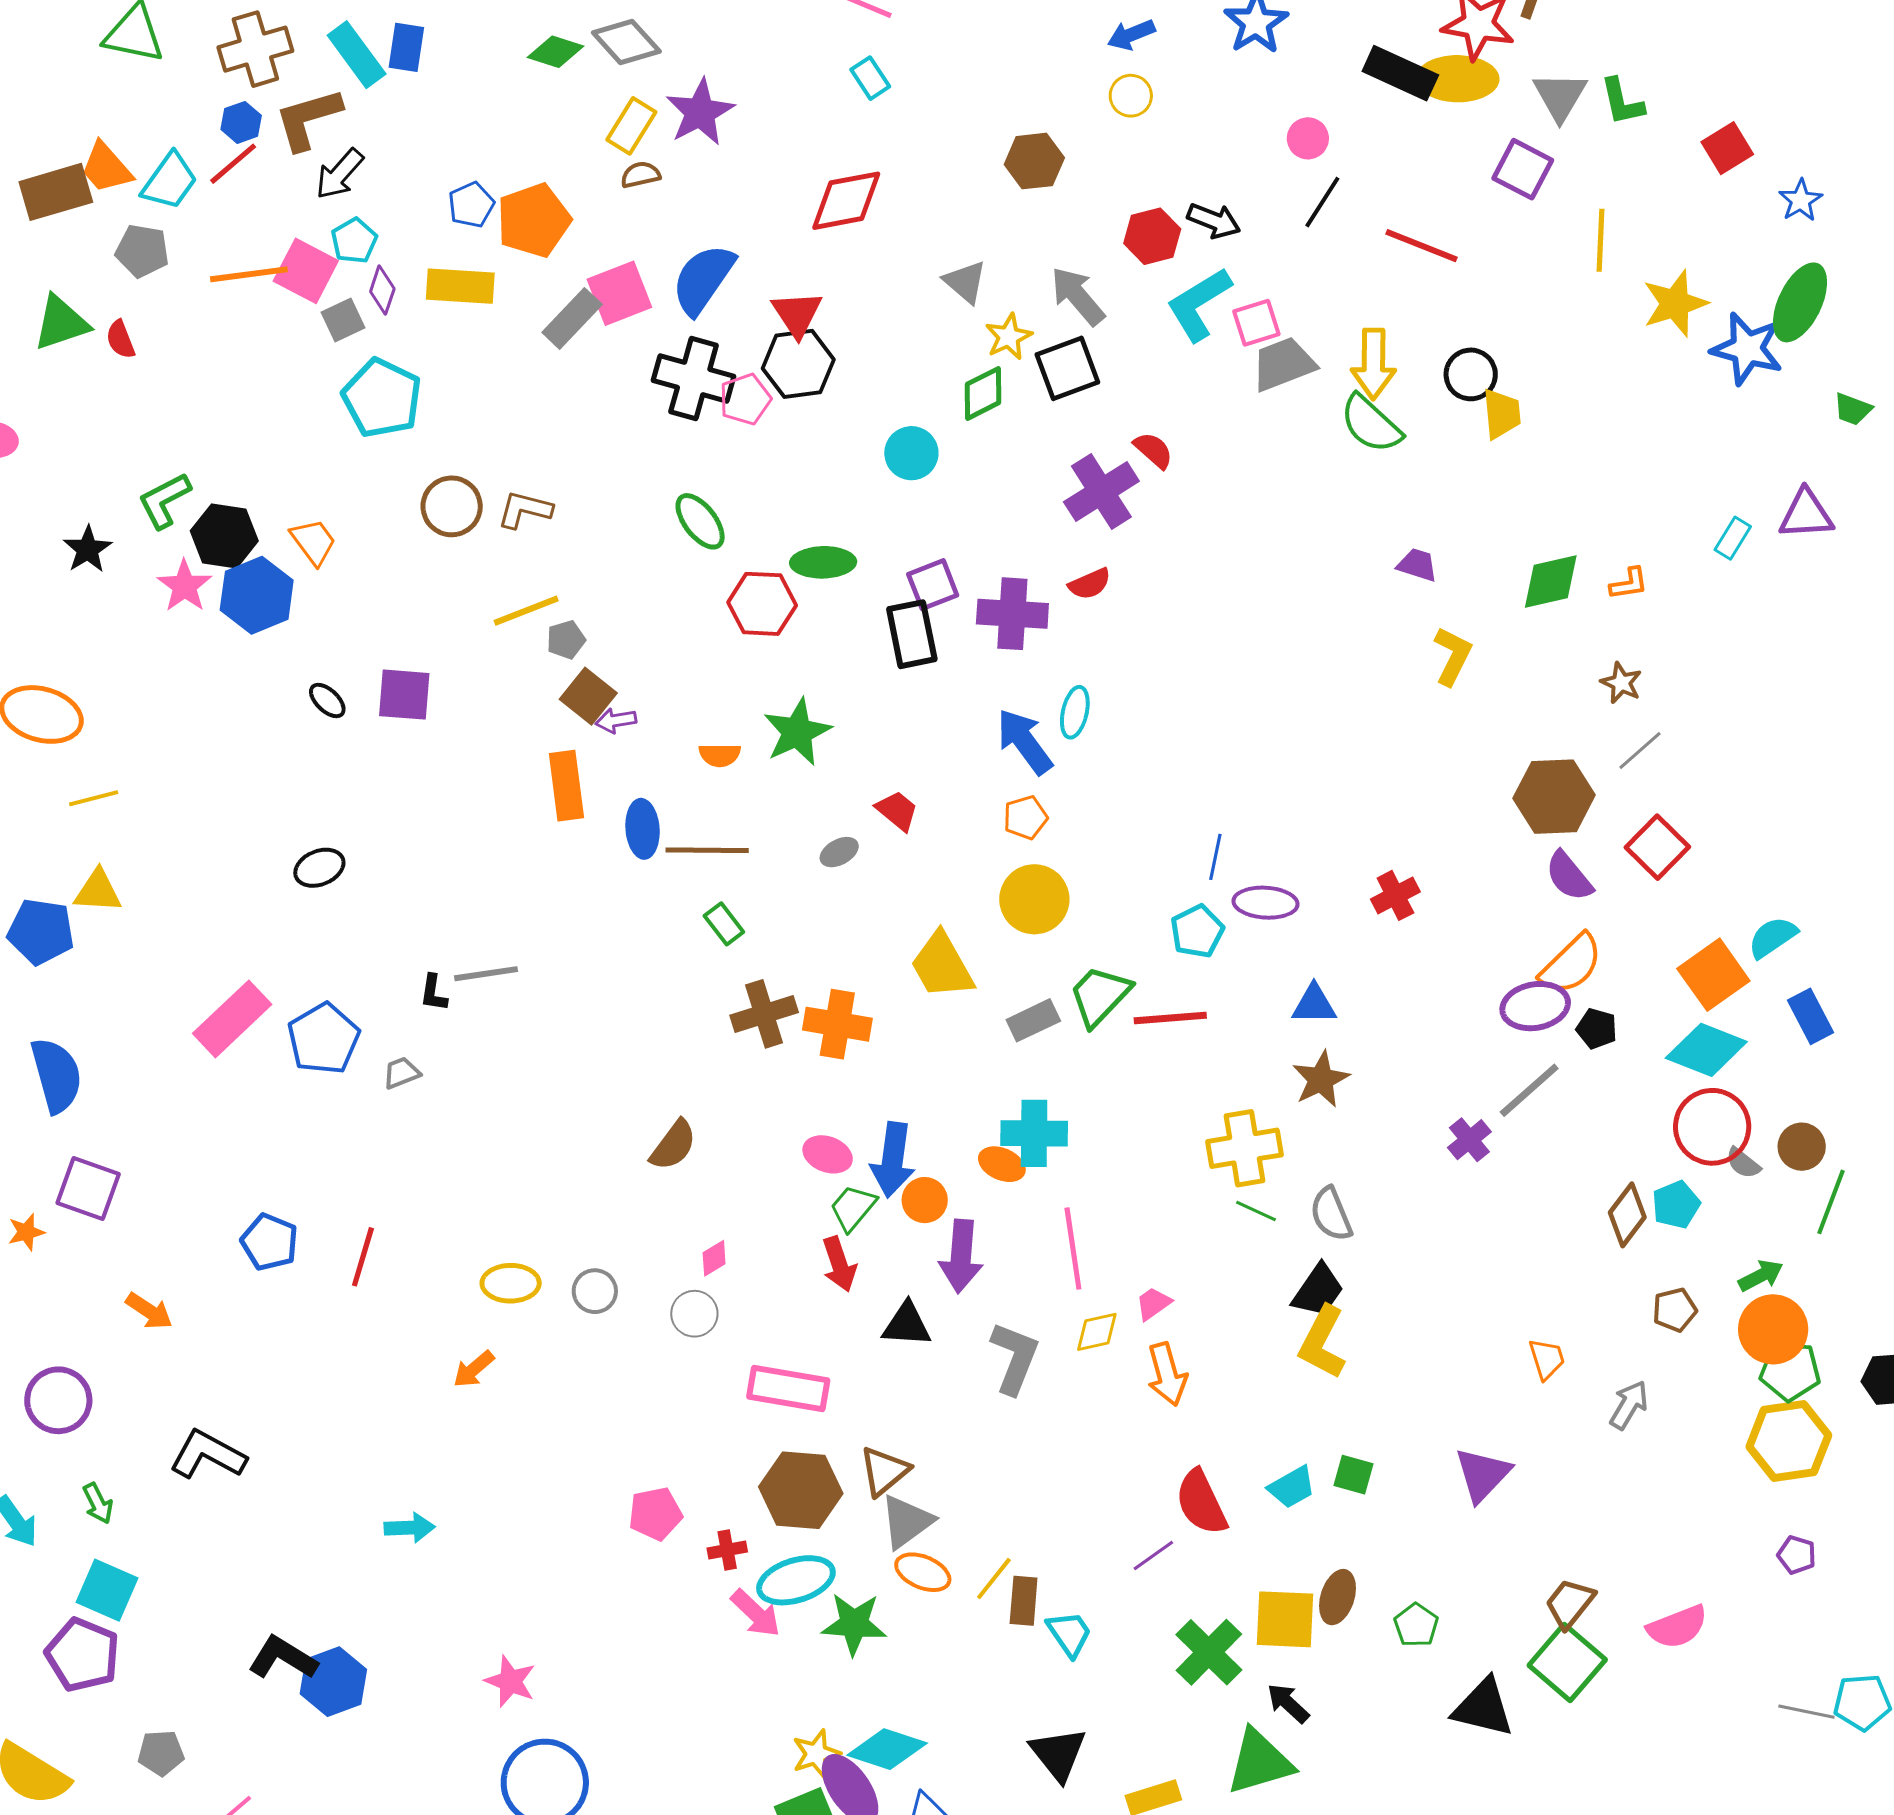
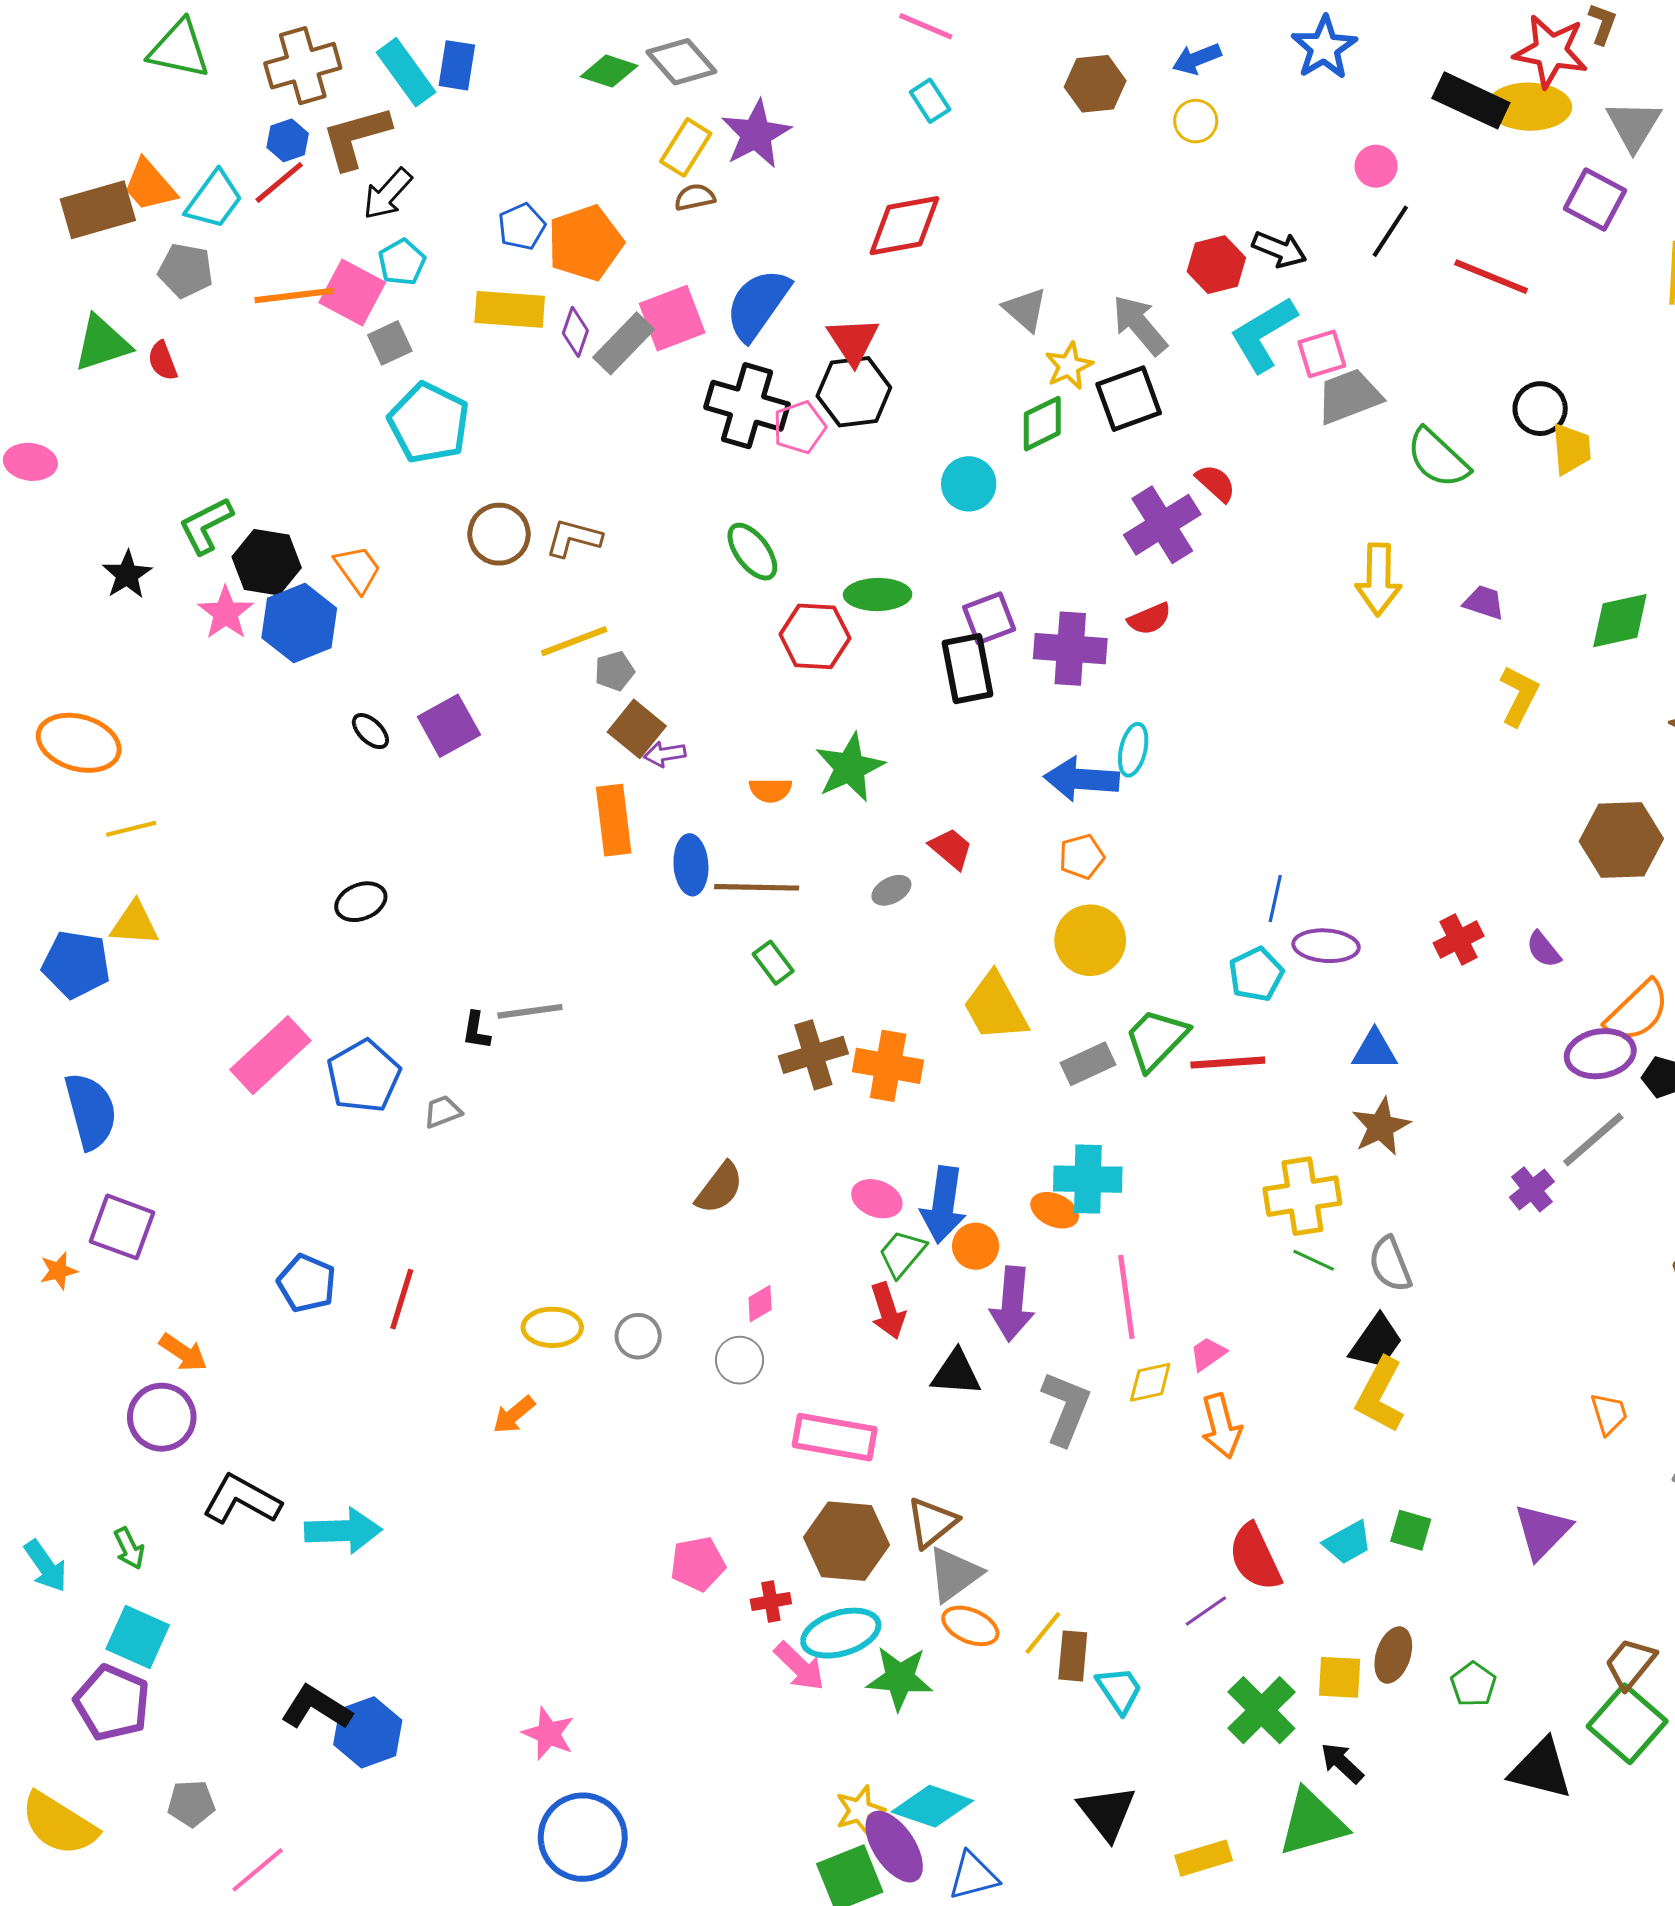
brown hexagon: (1034, 161) -> (1095, 84), moved
purple diamond: (382, 290) -> (575, 332), moved
yellow arrow: (1373, 364) -> (1378, 579), moved
purple square: (404, 695) -> (449, 726), turned -34
blue arrow: (1025, 741) -> (1082, 779), turned -50
purple semicircle: (1569, 876) -> (1543, 949), moved, size x0.7
purple circle: (58, 1400) -> (162, 1417), moved
cyan arrow: (410, 1528) -> (343, 1531), moved, size x1.5
yellow square: (1285, 1619) -> (1340, 1677), size x0.7

